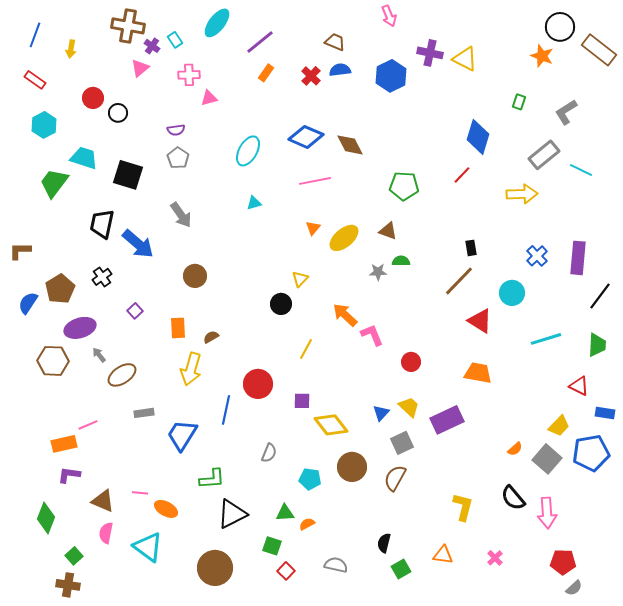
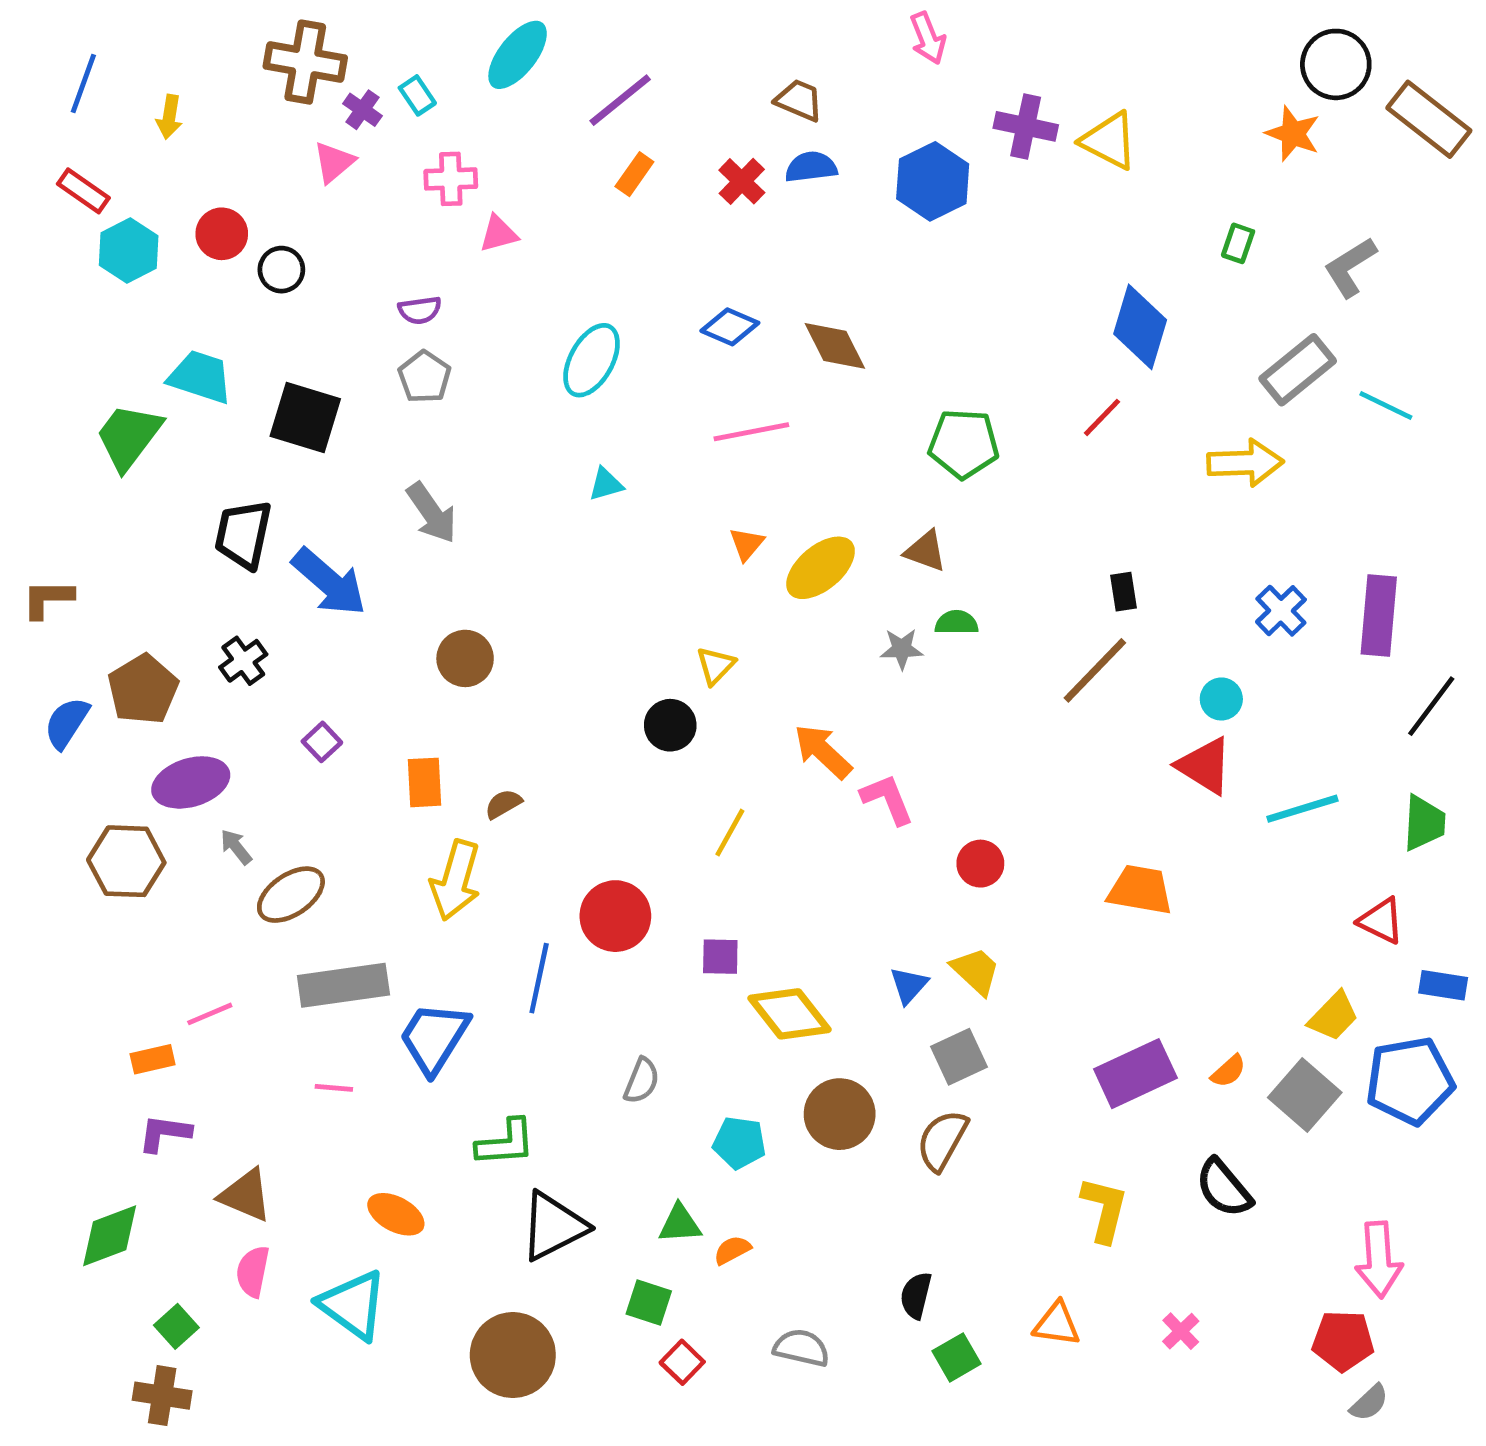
cyan hexagon: (44, 125) -> (129, 250), moved
blue diamond: (306, 137) -> (730, 327), size x0.7
cyan circle: (512, 293) -> (1221, 699), size x0.7
red triangle: (480, 321) -> (1205, 766), moved
gray rectangle: (144, 413) -> (343, 985), size x1.8
purple rectangle: (447, 420) -> (1135, 1074), moved
orange rectangle: (64, 444) -> (153, 1059), size x0.7
pink line: (140, 493) -> (334, 1088), moved
pink arrow: (547, 513) -> (1379, 1260), moved
green diamond: (46, 518) -> (110, 1236), turned 48

